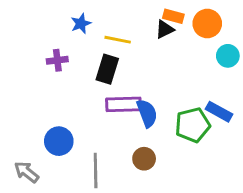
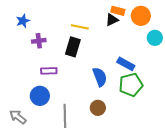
blue star: (81, 24) -> (23, 21), moved
purple rectangle: (123, 104) -> (49, 71), moved, size x0.7
blue rectangle: (219, 112) -> (126, 64), moved

